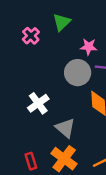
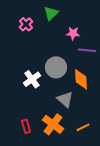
gray circle: (78, 73) -> (56, 67), moved
gray triangle: (65, 128) -> (65, 99), moved

